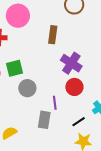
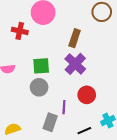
purple cross: (71, 63) -> (75, 64), moved
green square: (15, 68) -> (41, 66), moved

